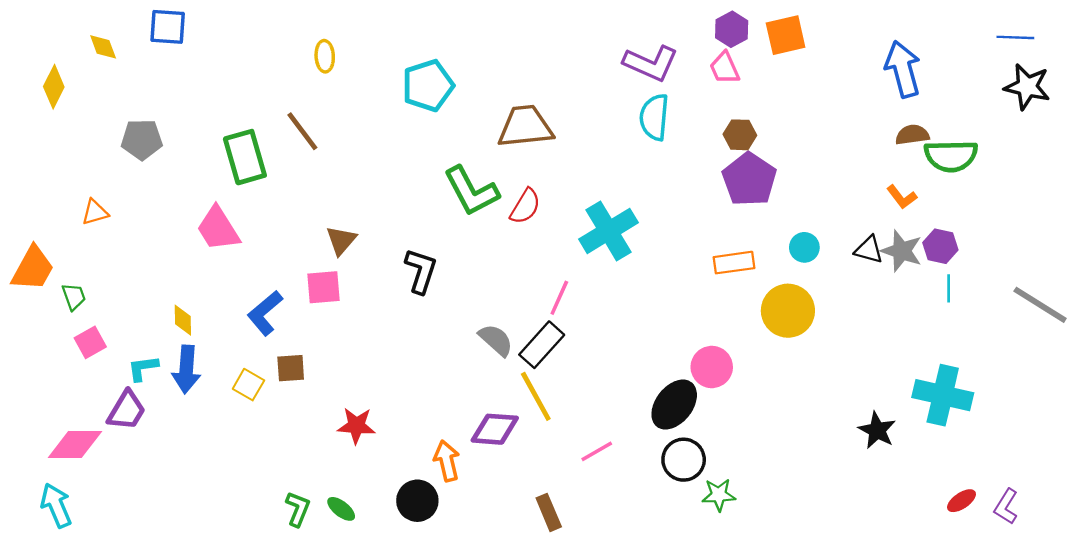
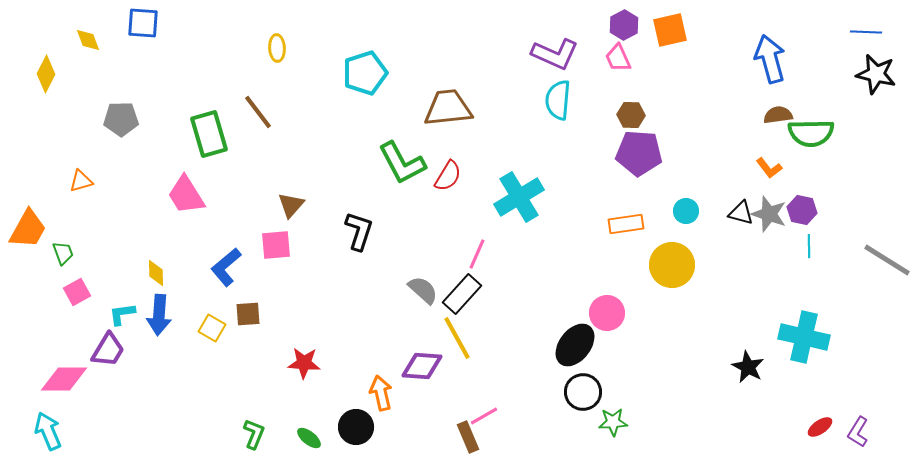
purple pentagon: (749, 179) -> (639, 153), turned -30
pink line: (597, 451) -> (484, 416), moved
green ellipse: (341, 509) -> (309, 438), moved

